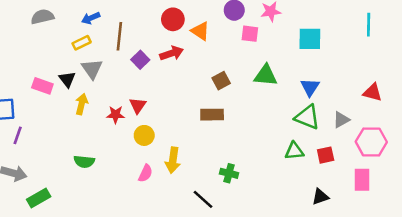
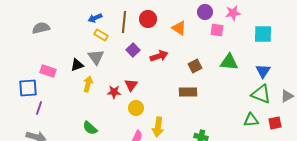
gray semicircle: (42, 17) -> (41, 28), moved
red circle: (173, 19) -> (148, 19), moved
brown line: (119, 36) -> (124, 22), moved
yellow rectangle: (82, 43) -> (101, 35), moved, turned 56
red arrow: (172, 53) -> (159, 56), moved
black triangle: (67, 79) -> (77, 65), turned 48
pink rectangle: (42, 86) -> (48, 71), moved
green semicircle: (84, 162) -> (90, 128), turned 35

